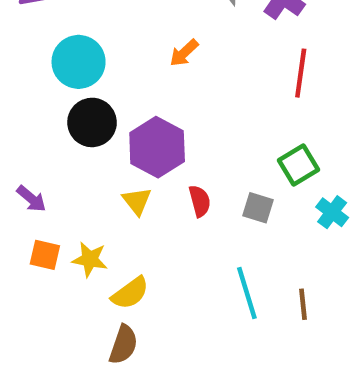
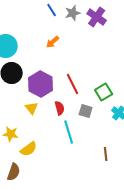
red line: (301, 73) -> (73, 84), moved, turned -35
cyan line: (247, 293) -> (69, 132), moved
brown semicircle: (123, 345) -> (14, 172), moved

